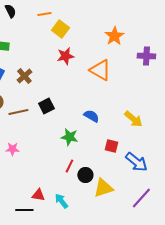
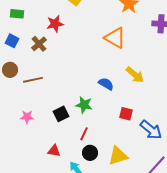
red star: (65, 56) -> (55, 24), moved
black square: (46, 106) -> (61, 114), moved
yellow arrow: (133, 119) -> (135, 75), moved
black circle: (85, 175) -> (90, 153), moved
red triangle: (38, 195) -> (54, 151), moved

